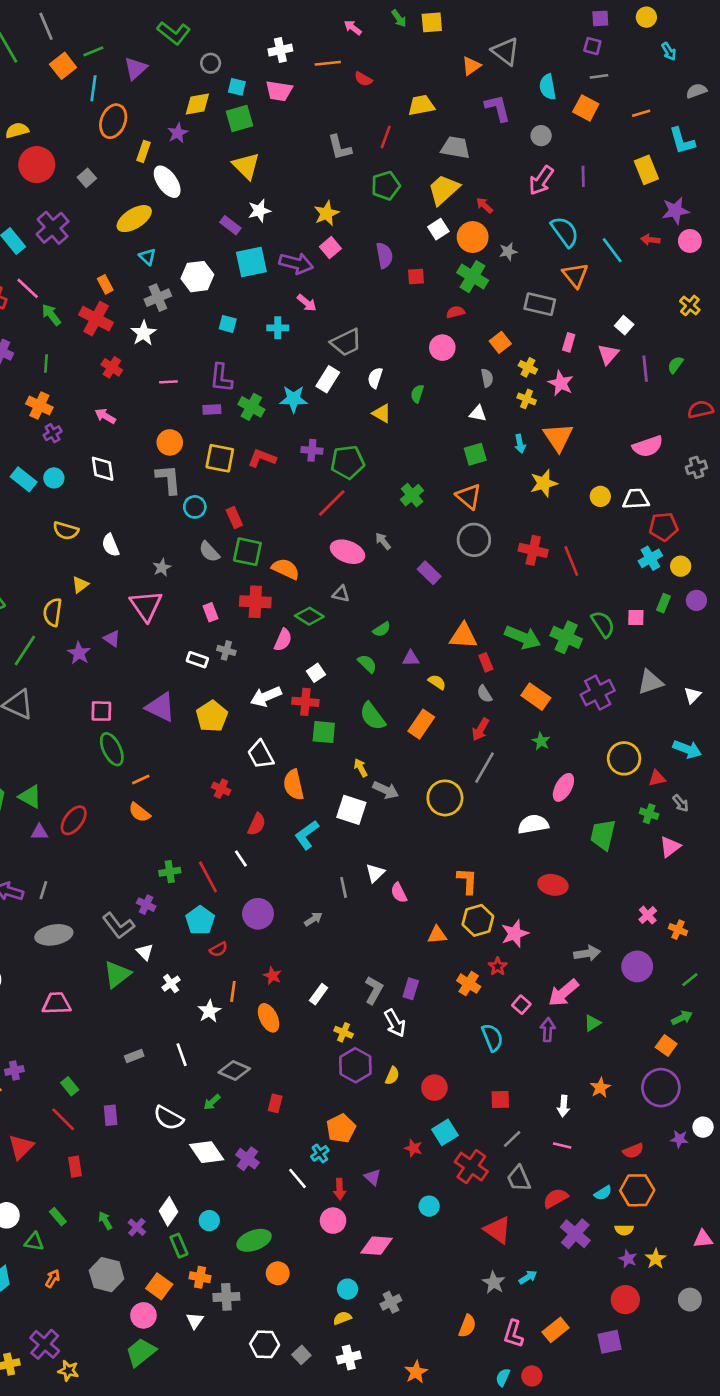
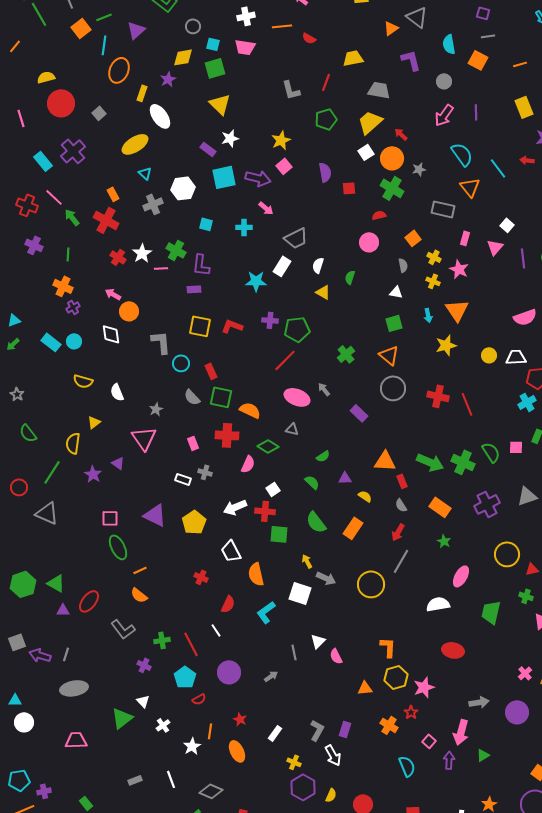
white star: (143, 333) -> (142, 253), moved
green cross: (251, 407) -> (176, 250), moved
orange circle: (170, 442) -> (129, 311), moved
gray L-shape: (118, 926) -> (123, 629), moved
pink arrow: (563, 993) -> (461, 732), turned -35

